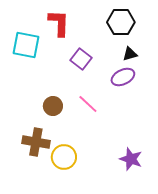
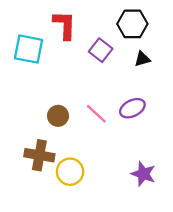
purple square: (81, 59) -> (101, 50), moved
purple ellipse: (123, 77) -> (132, 108), moved

